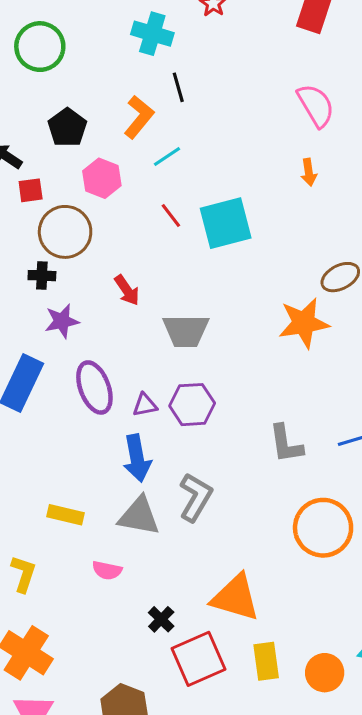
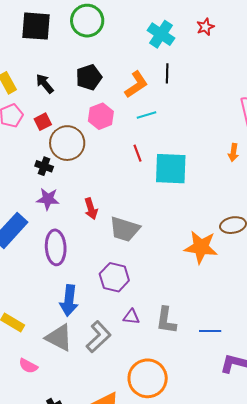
red square: (31, 190) -> (43, 122), moved, turned -36
red arrow: (127, 290) -> (91, 209), moved
purple triangle: (145, 405) -> (131, 317), moved
orange circle: (323, 528) -> (148, 378), moved

